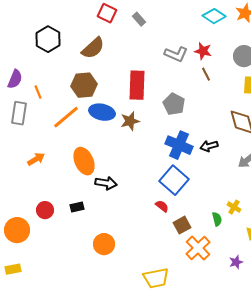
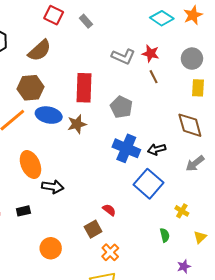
blue square: (174, 180) -> (149, 184), moved
green semicircle: (217, 219) -> (165, 235), moved
brown square: (182, 225) -> (93, 229), moved
orange cross: (198, 248) -> (110, 252), moved, size x0.7

